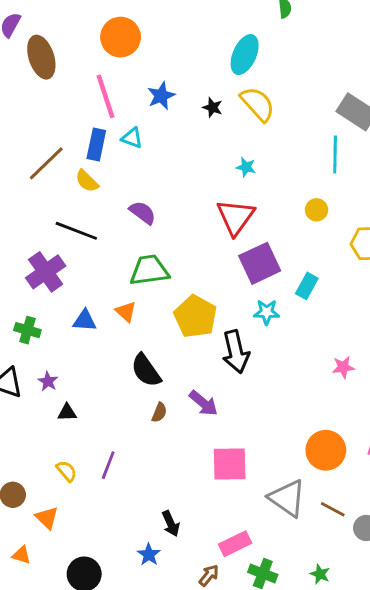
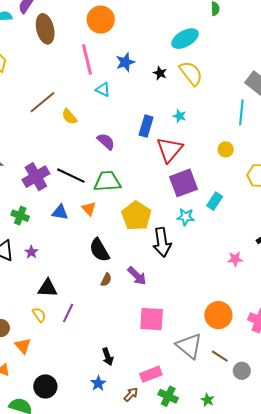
cyan ellipse: (245, 55) -> (185, 39), turned 32
blue rectangle: (96, 145) -> (146, 126), moved
black line: (76, 231) -> (71, 176), moved
black triangle: (67, 412) -> (48, 288), moved, size x1.5
blue star: (149, 555) -> (98, 383), moved

